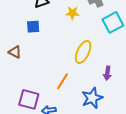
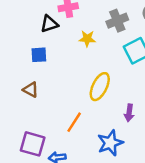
brown triangle: (15, 52) -> (31, 90), moved

